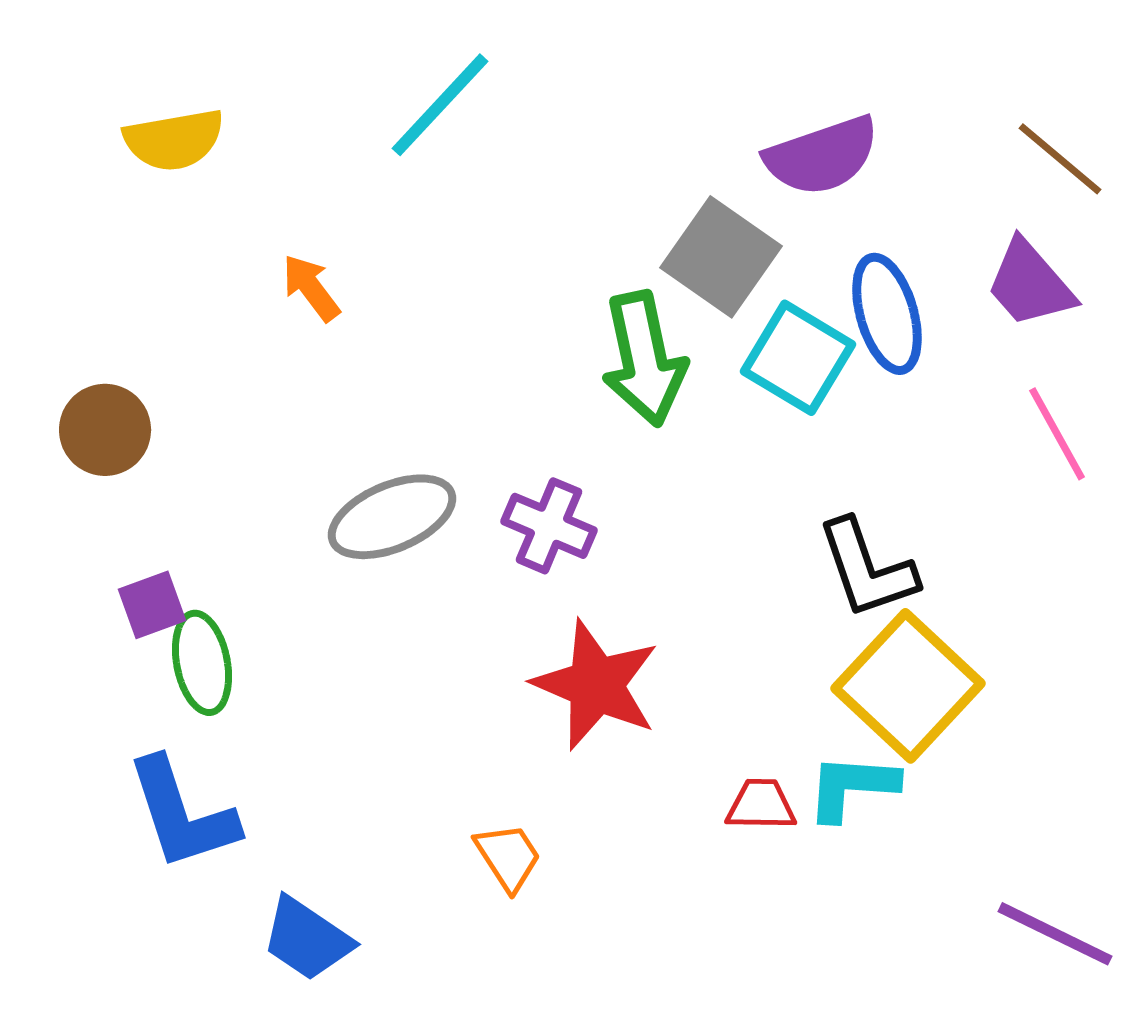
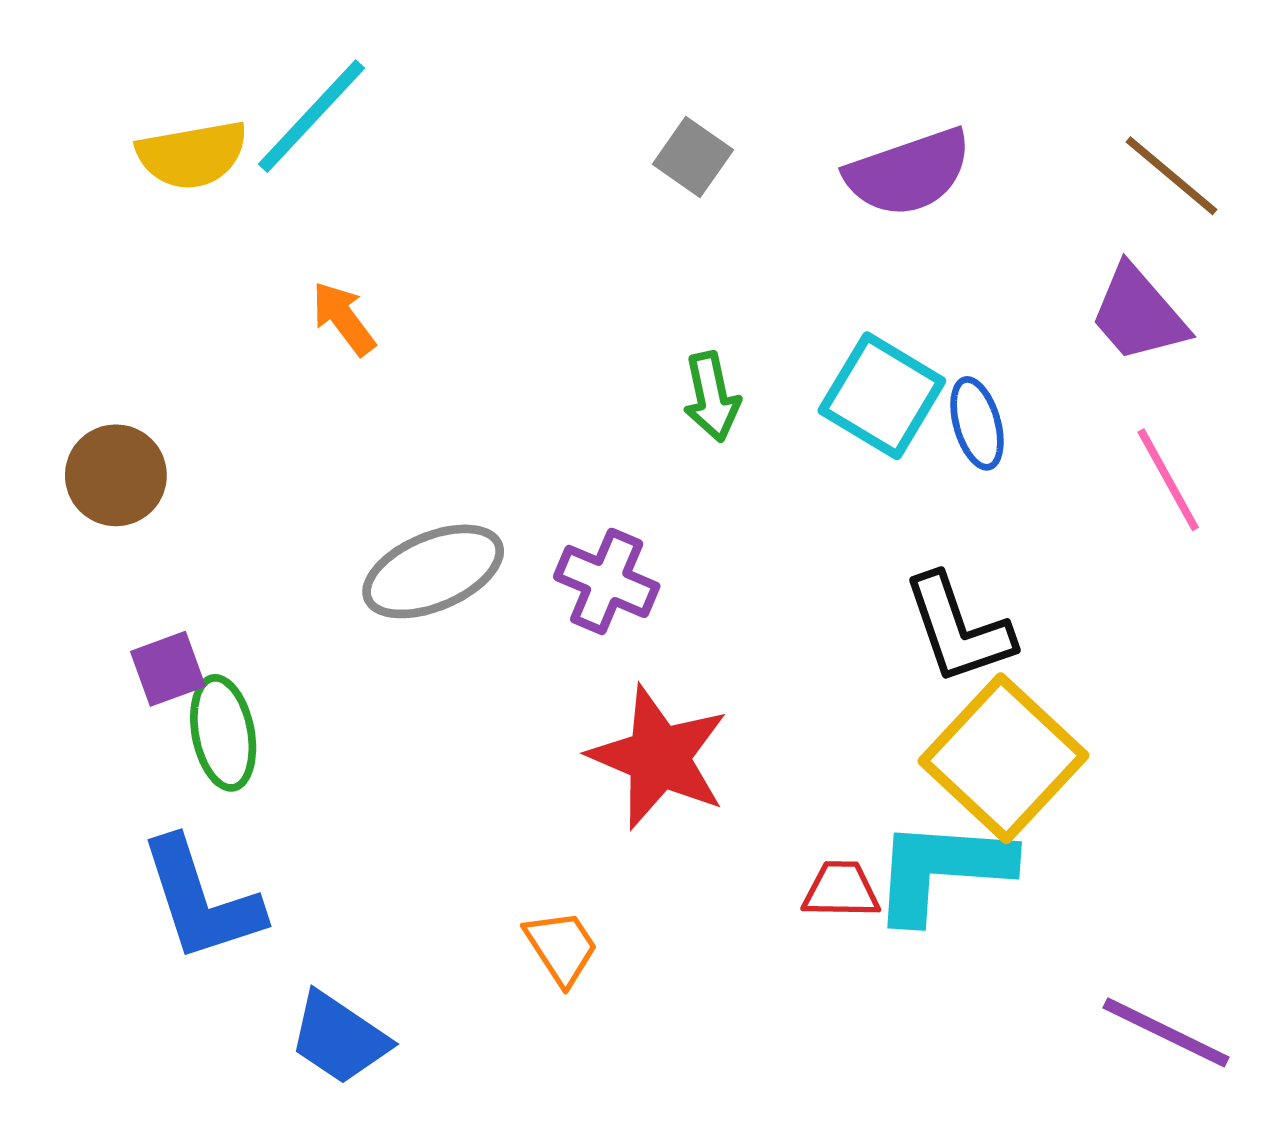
cyan line: (440, 105) -> (312, 116), moved
gray square: (721, 257) -> (693, 157), moved, size x0.6
blue ellipse: (887, 314) -> (977, 423), moved, size x0.7
green arrow: (644, 359) -> (712, 397), size x0.6
cyan L-shape: (852, 787) -> (942, 870), size x1.4

